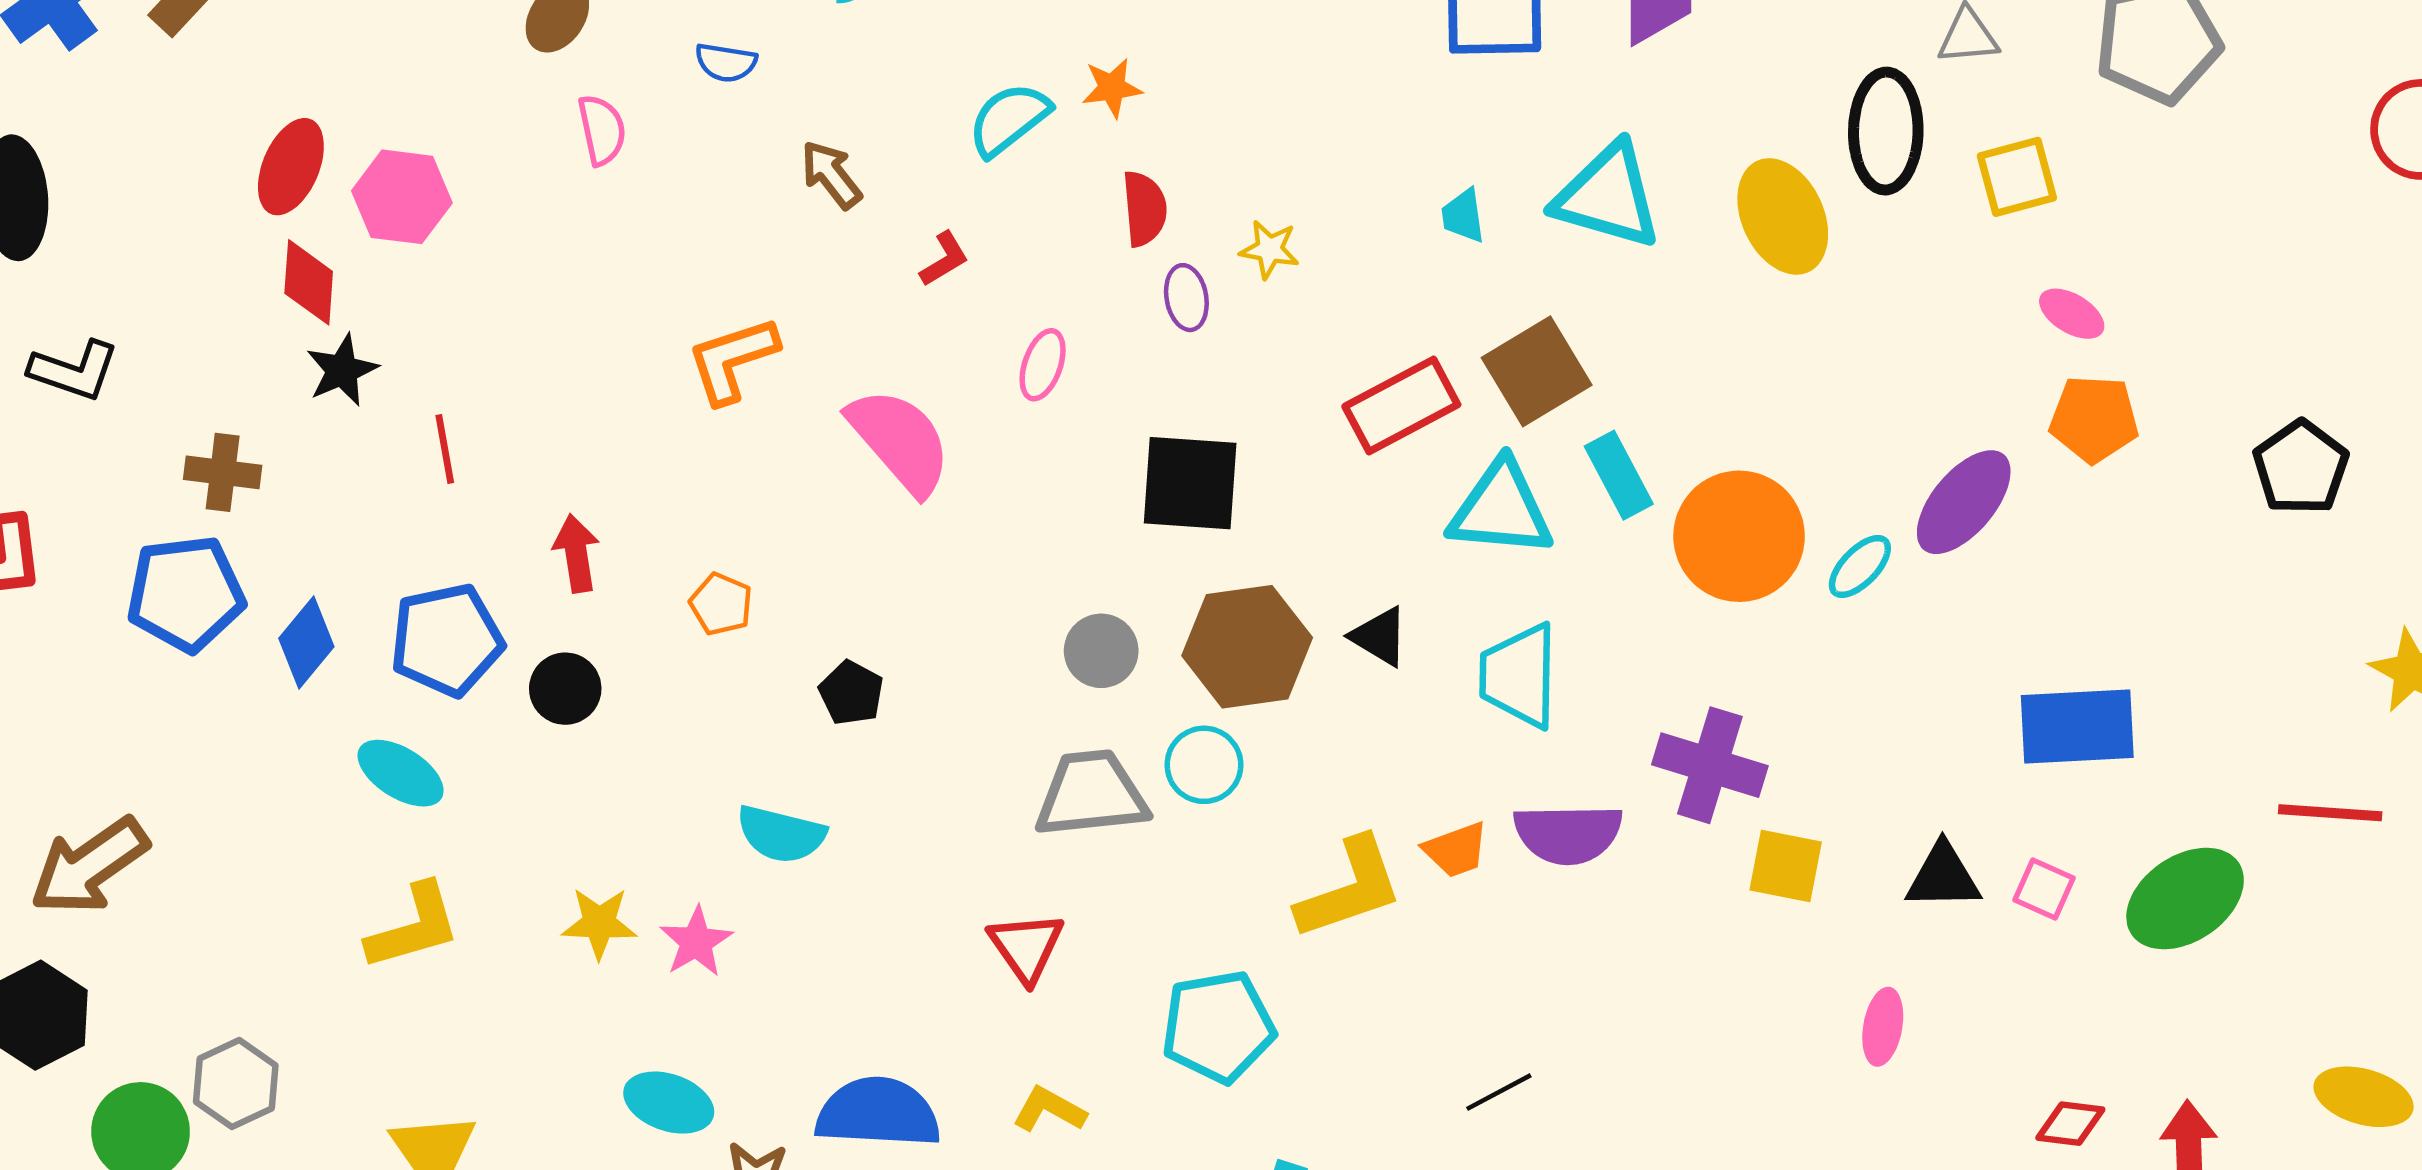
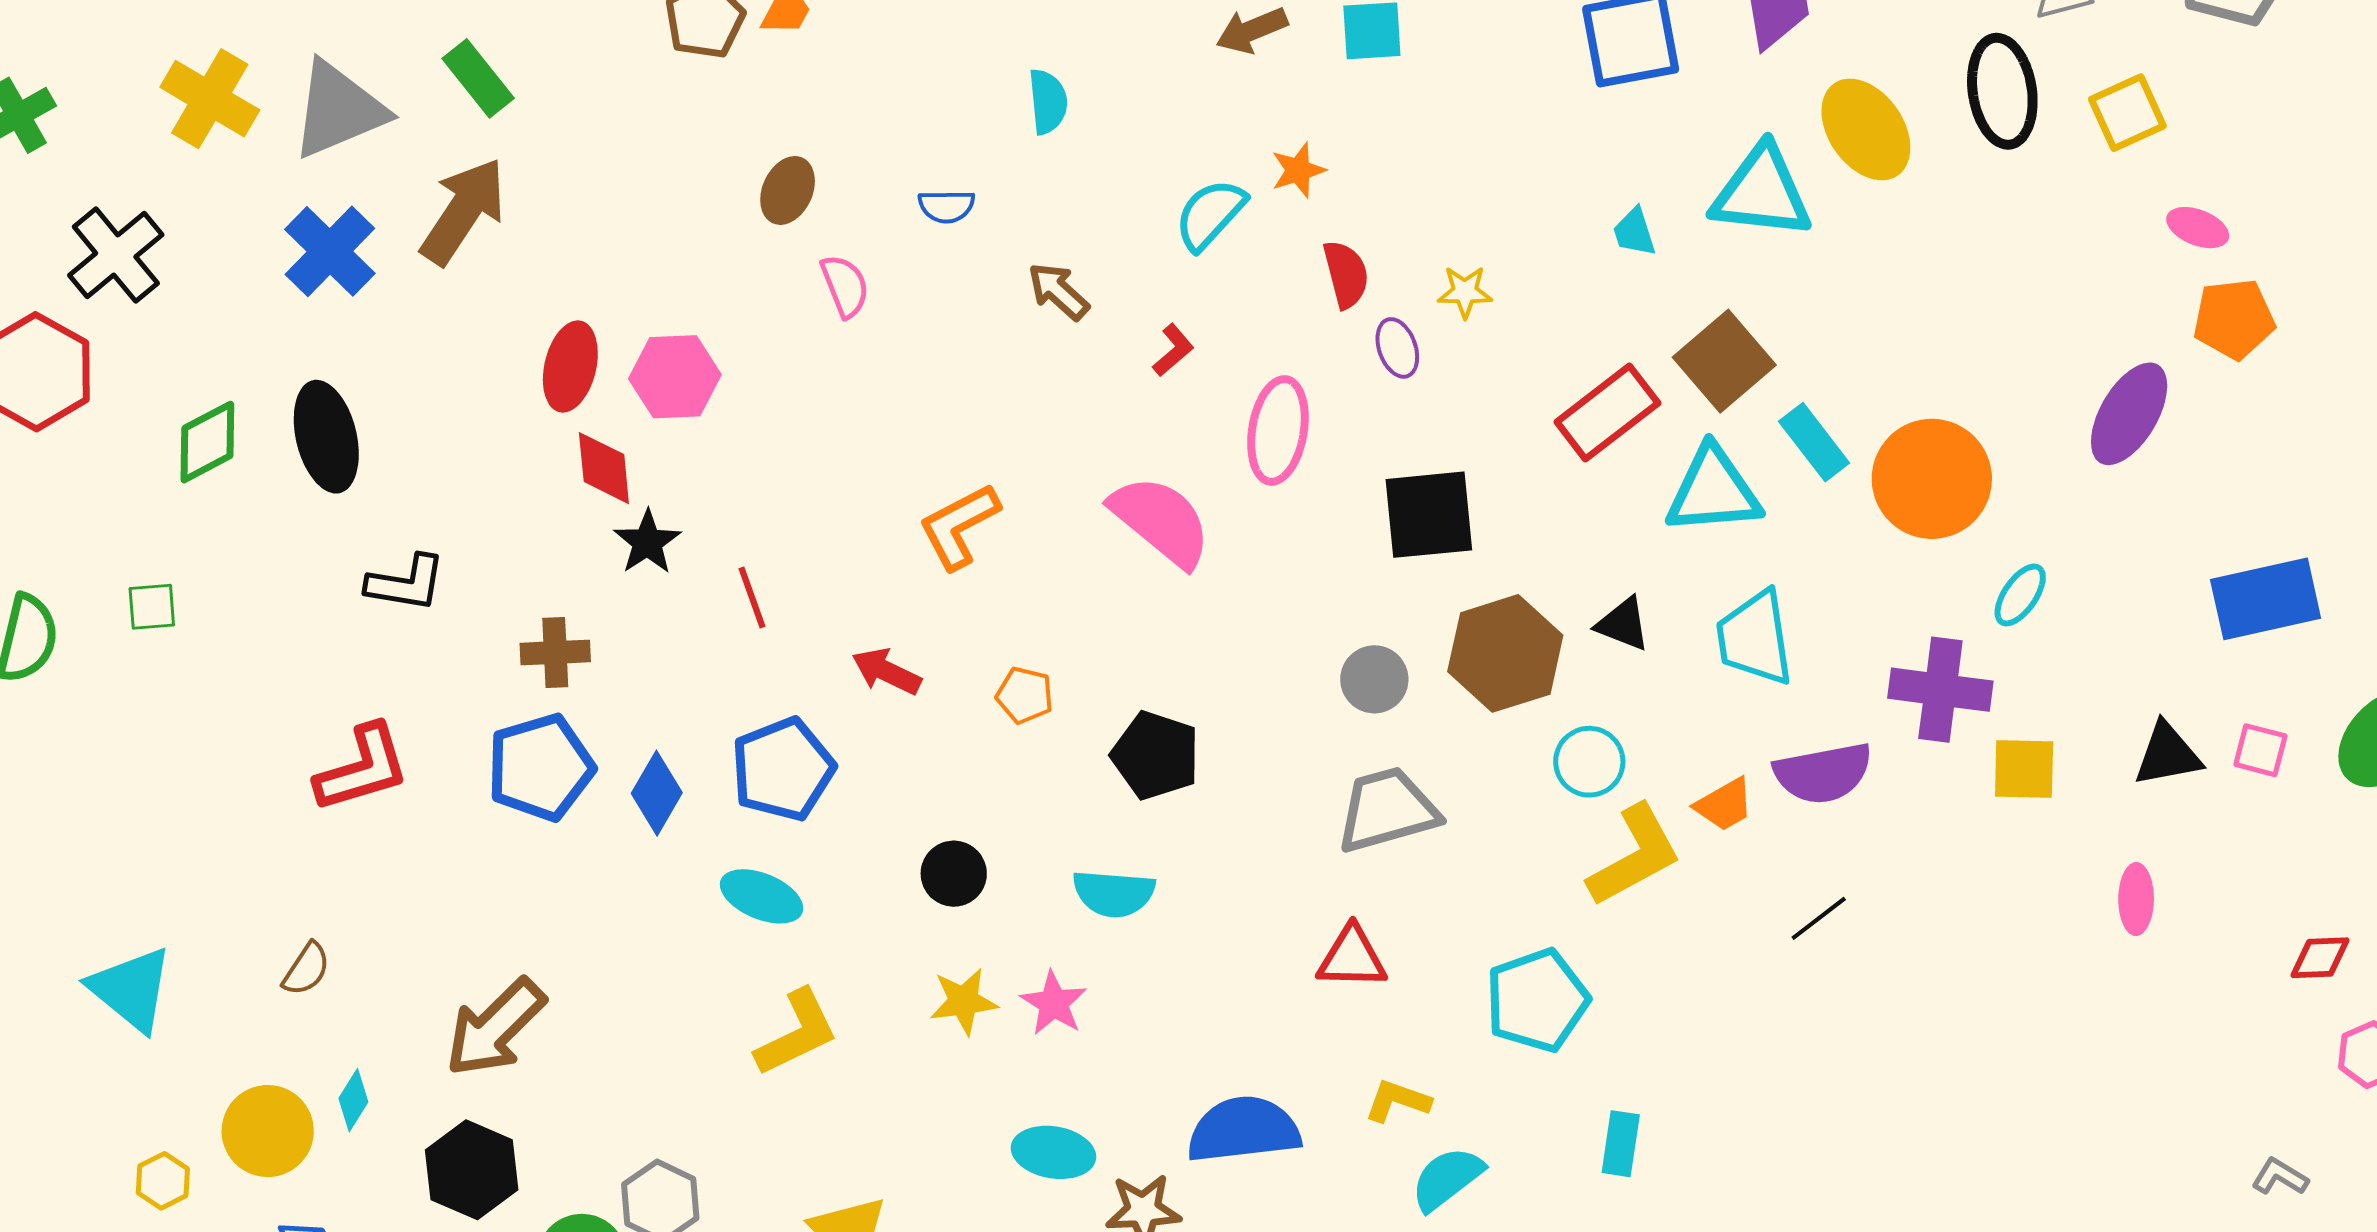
yellow ellipse: (1783, 216) -> (1866, 129), moved
orange L-shape: (732, 360) -> (959, 526), moved
pink ellipse: (1043, 365) -> (1278, 430), size x1.6
red arrow: (576, 553) -> (886, 671), turned -46
cyan ellipse: (1860, 567) -> (2020, 595), moved
black circle: (565, 689) -> (954, 874), moved
black pentagon: (851, 693) -> (1156, 755), size x1.5
cyan circle: (1204, 765) -> (1589, 762), moved
red triangle: (1026, 947) -> (1352, 958), turned -44
black line: (1499, 1092) -> (1819, 918), moved

